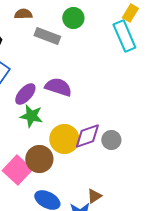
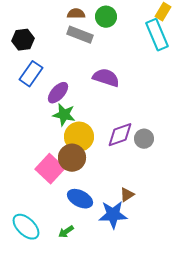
brown semicircle: (23, 14) -> (76, 14), moved
purple semicircle: (58, 87) -> (106, 78), moved
yellow circle: (64, 139) -> (79, 137), moved

